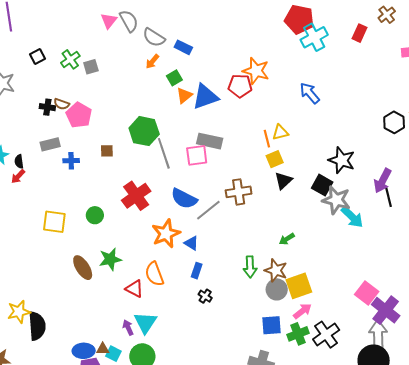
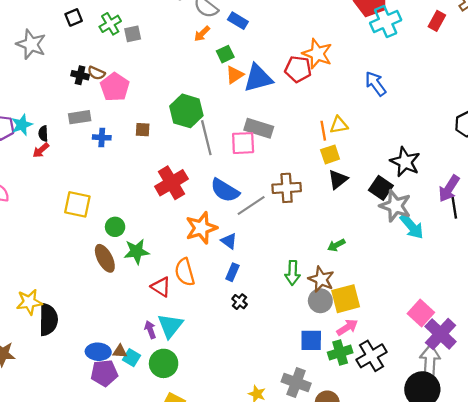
green circle: (95, 215) -> (115, 227), moved

